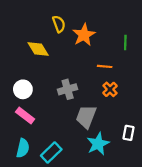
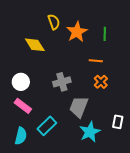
green line: (125, 42) -> (105, 34), moved
cyan rectangle: (51, 153) -> (47, 126), moved

